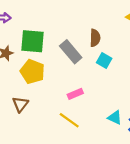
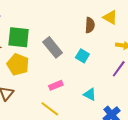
brown semicircle: (95, 38) -> (90, 25), moved
cyan triangle: (115, 118) -> (90, 94), moved

